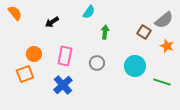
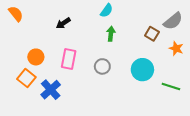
cyan semicircle: (89, 12) -> (107, 11), moved
black arrow: (52, 22) -> (63, 23), moved
orange square: (25, 74) -> (26, 78), turned -30
blue cross: (63, 85) -> (51, 90), moved

